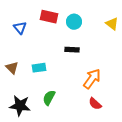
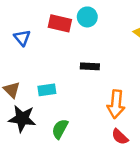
cyan circle: (74, 22) -> (87, 17), moved
orange arrow: (92, 79) -> (116, 104), turned 150
black star: (20, 106) -> (22, 119), moved

